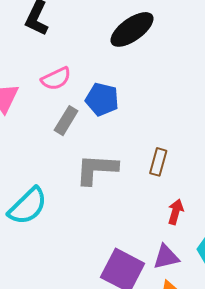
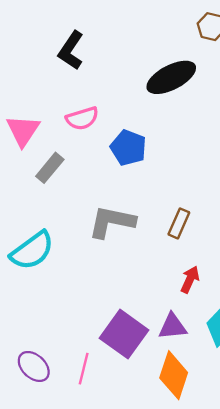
gray rectangle: (66, 121) -> (50, 168), moved

